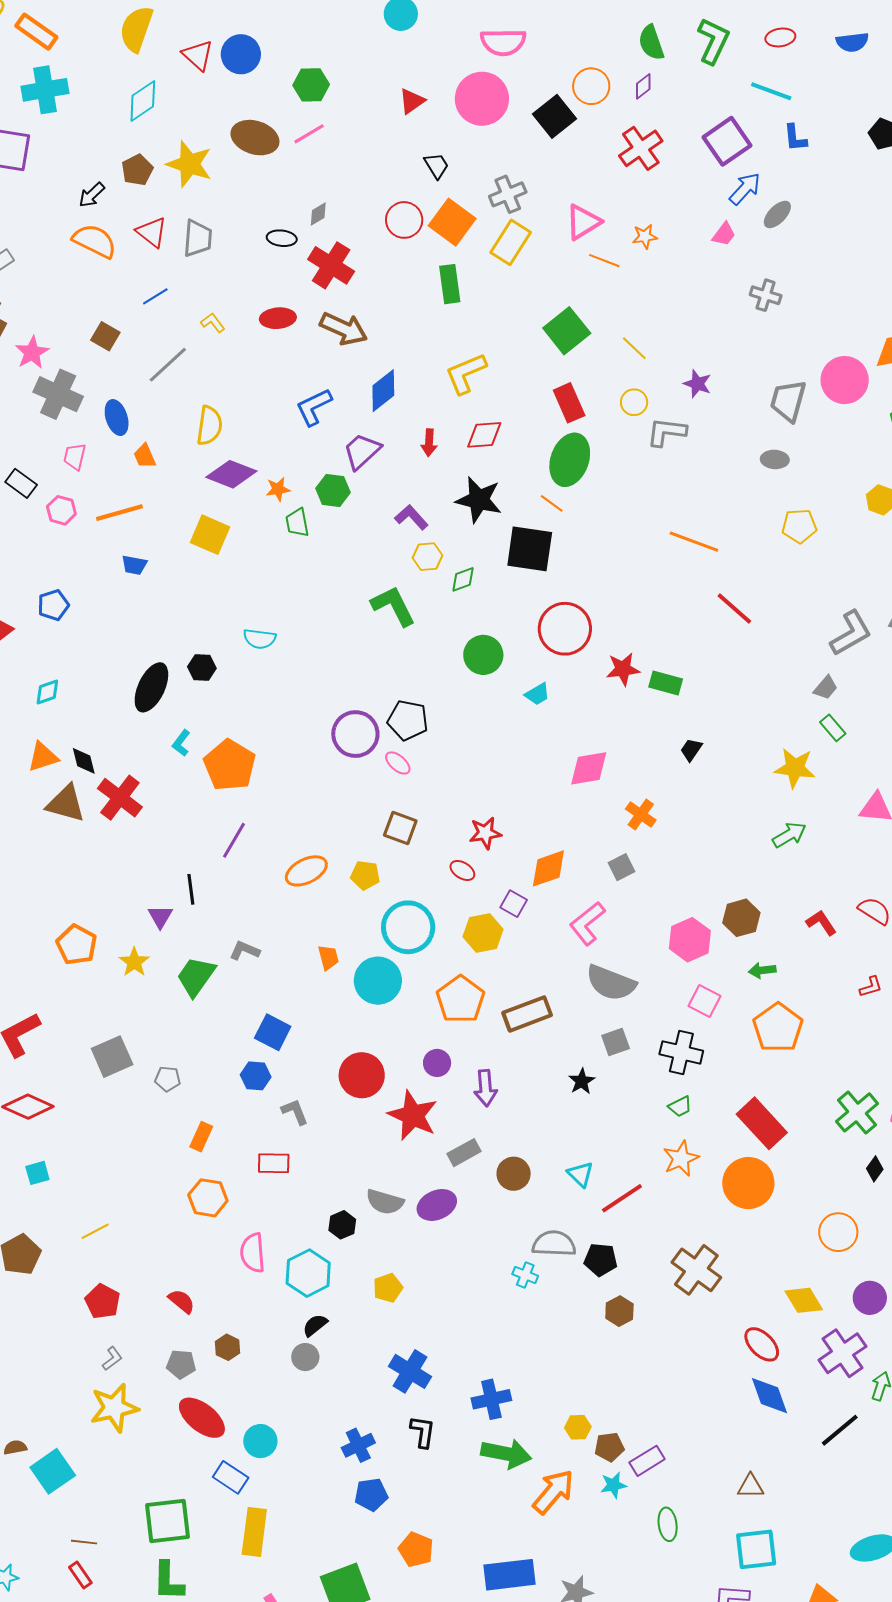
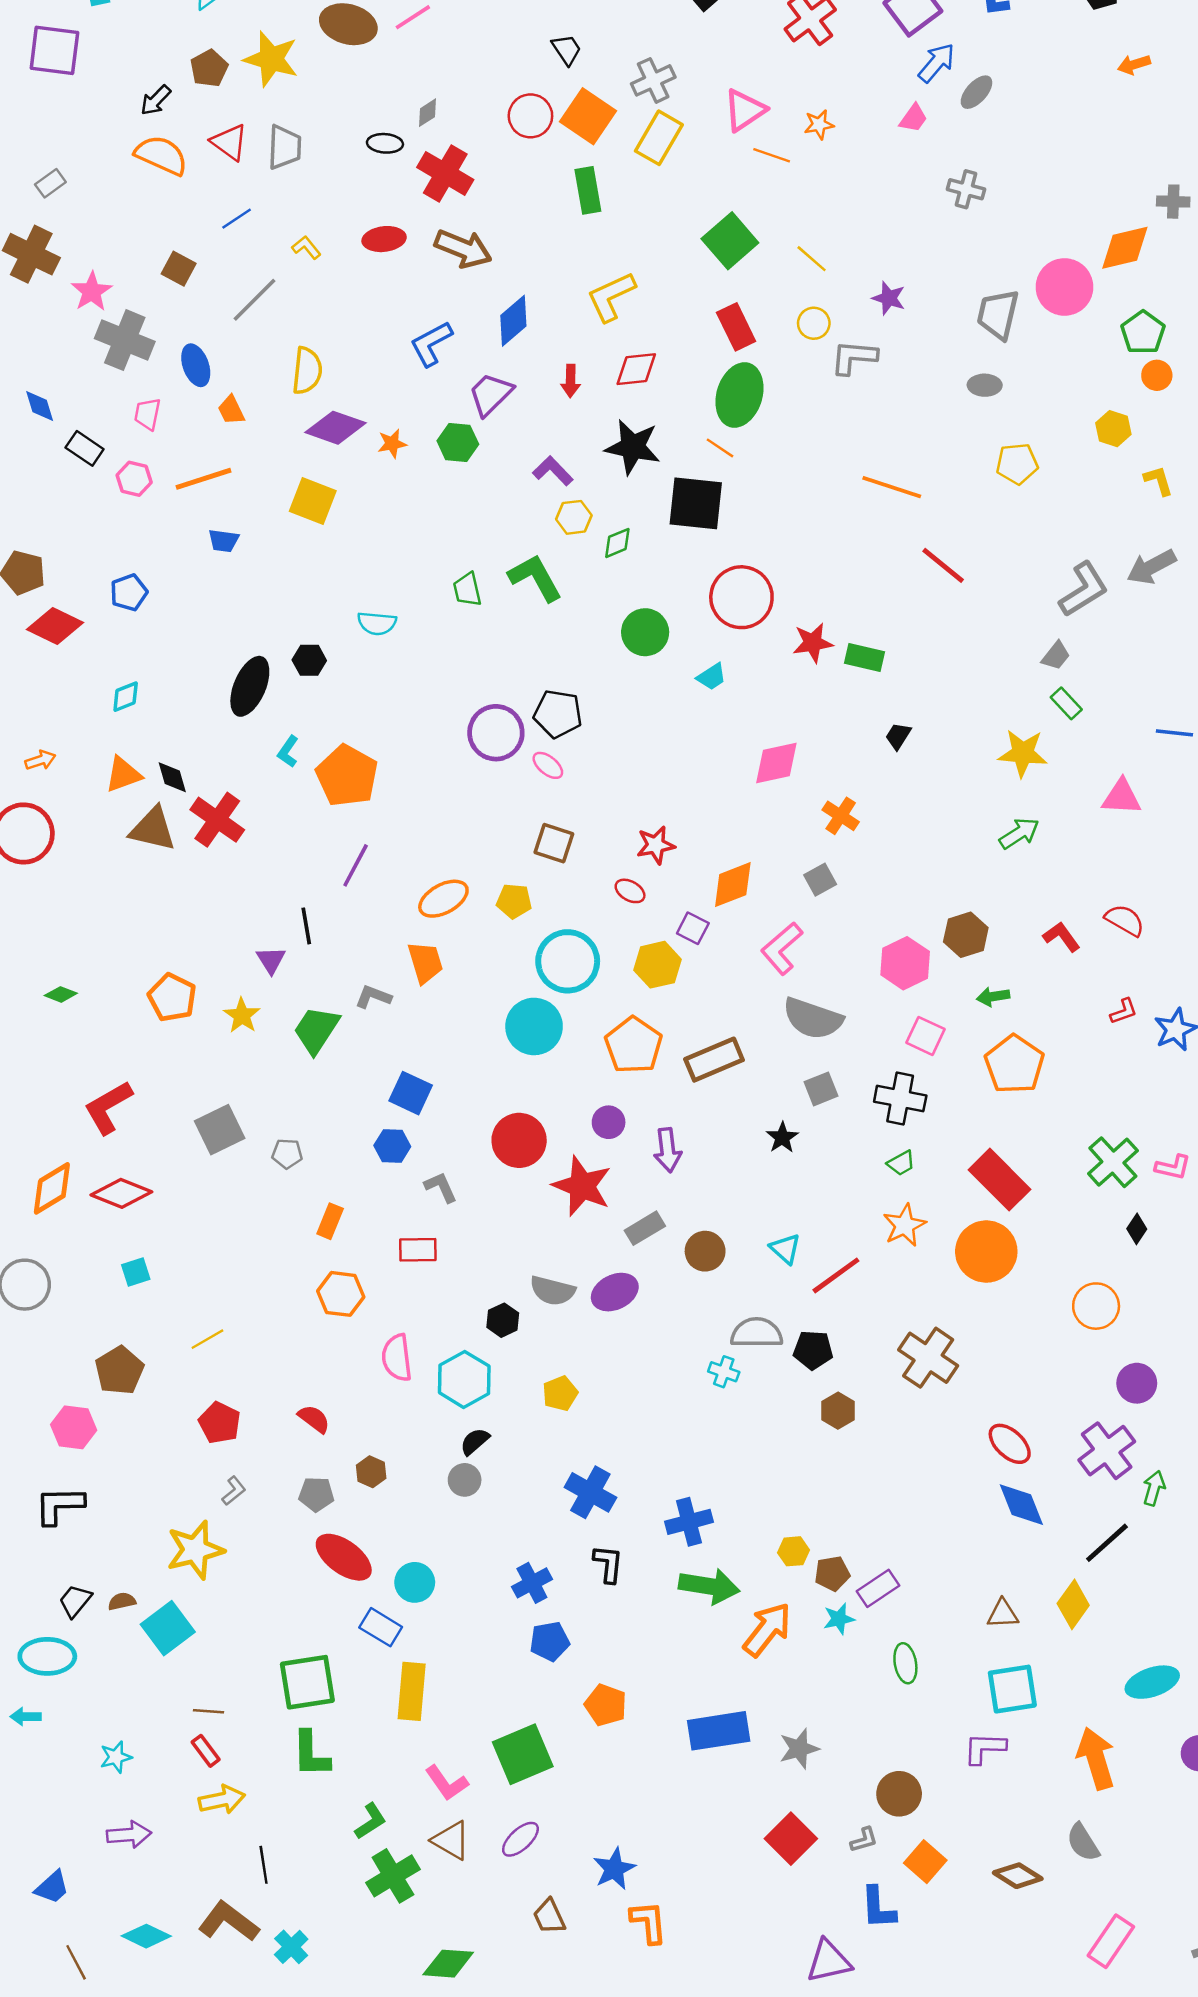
green trapezoid: (297, 523) -> (467, 590), moved
orange trapezoid: (328, 957) -> (425, 962), moved, size x1.4
yellow diamond: (804, 1300) -> (1073, 1604), moved, turned 69
yellow star: (114, 1408) -> (195, 1550), moved

